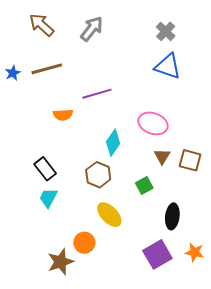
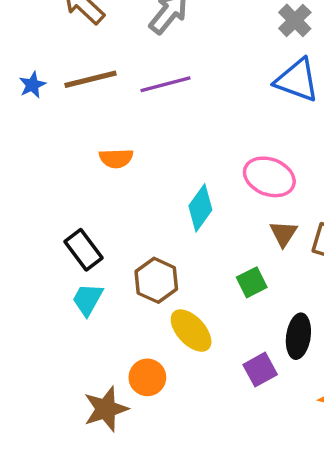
purple line: (97, 94) -> (165, 84), moved
brown hexagon: (98, 175) -> (156, 280), moved
purple square: (157, 254) -> (260, 370), moved, size x0.7

